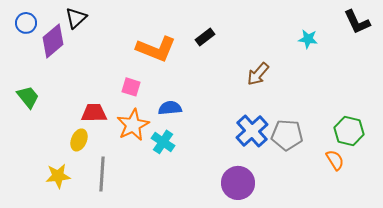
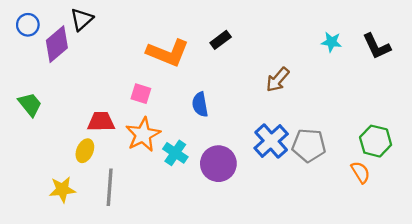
black L-shape: (357, 22) -> (377, 46), moved
blue semicircle: (170, 108) -> (200, 104), moved, turned -95
purple circle: (238, 183) -> (218, 164), moved

